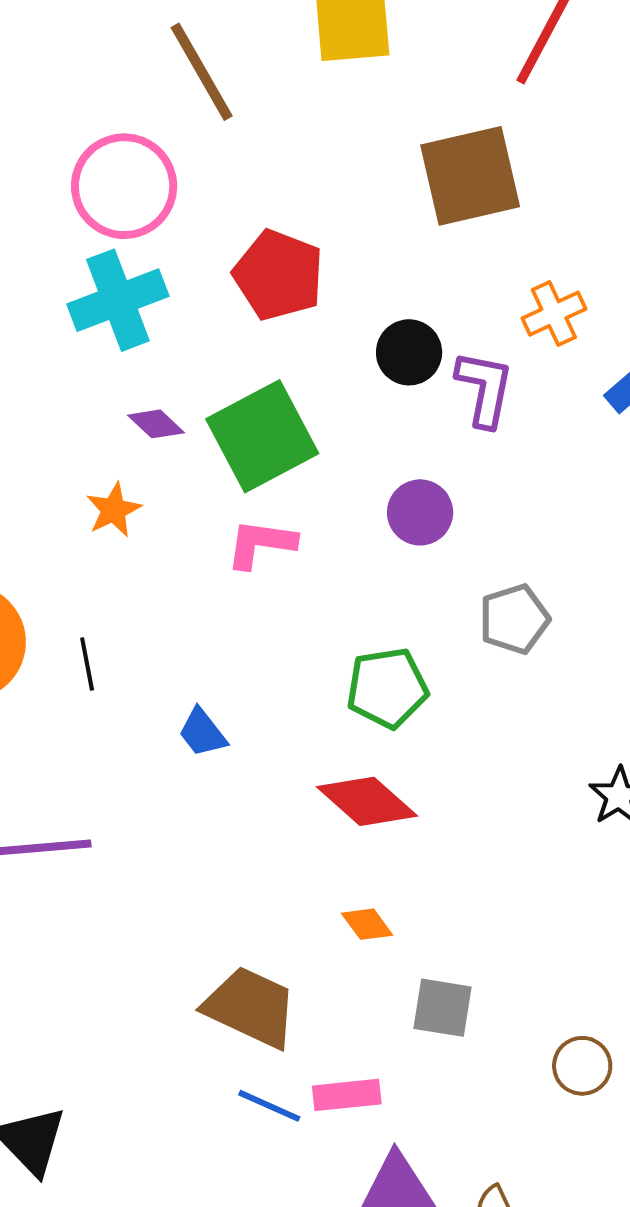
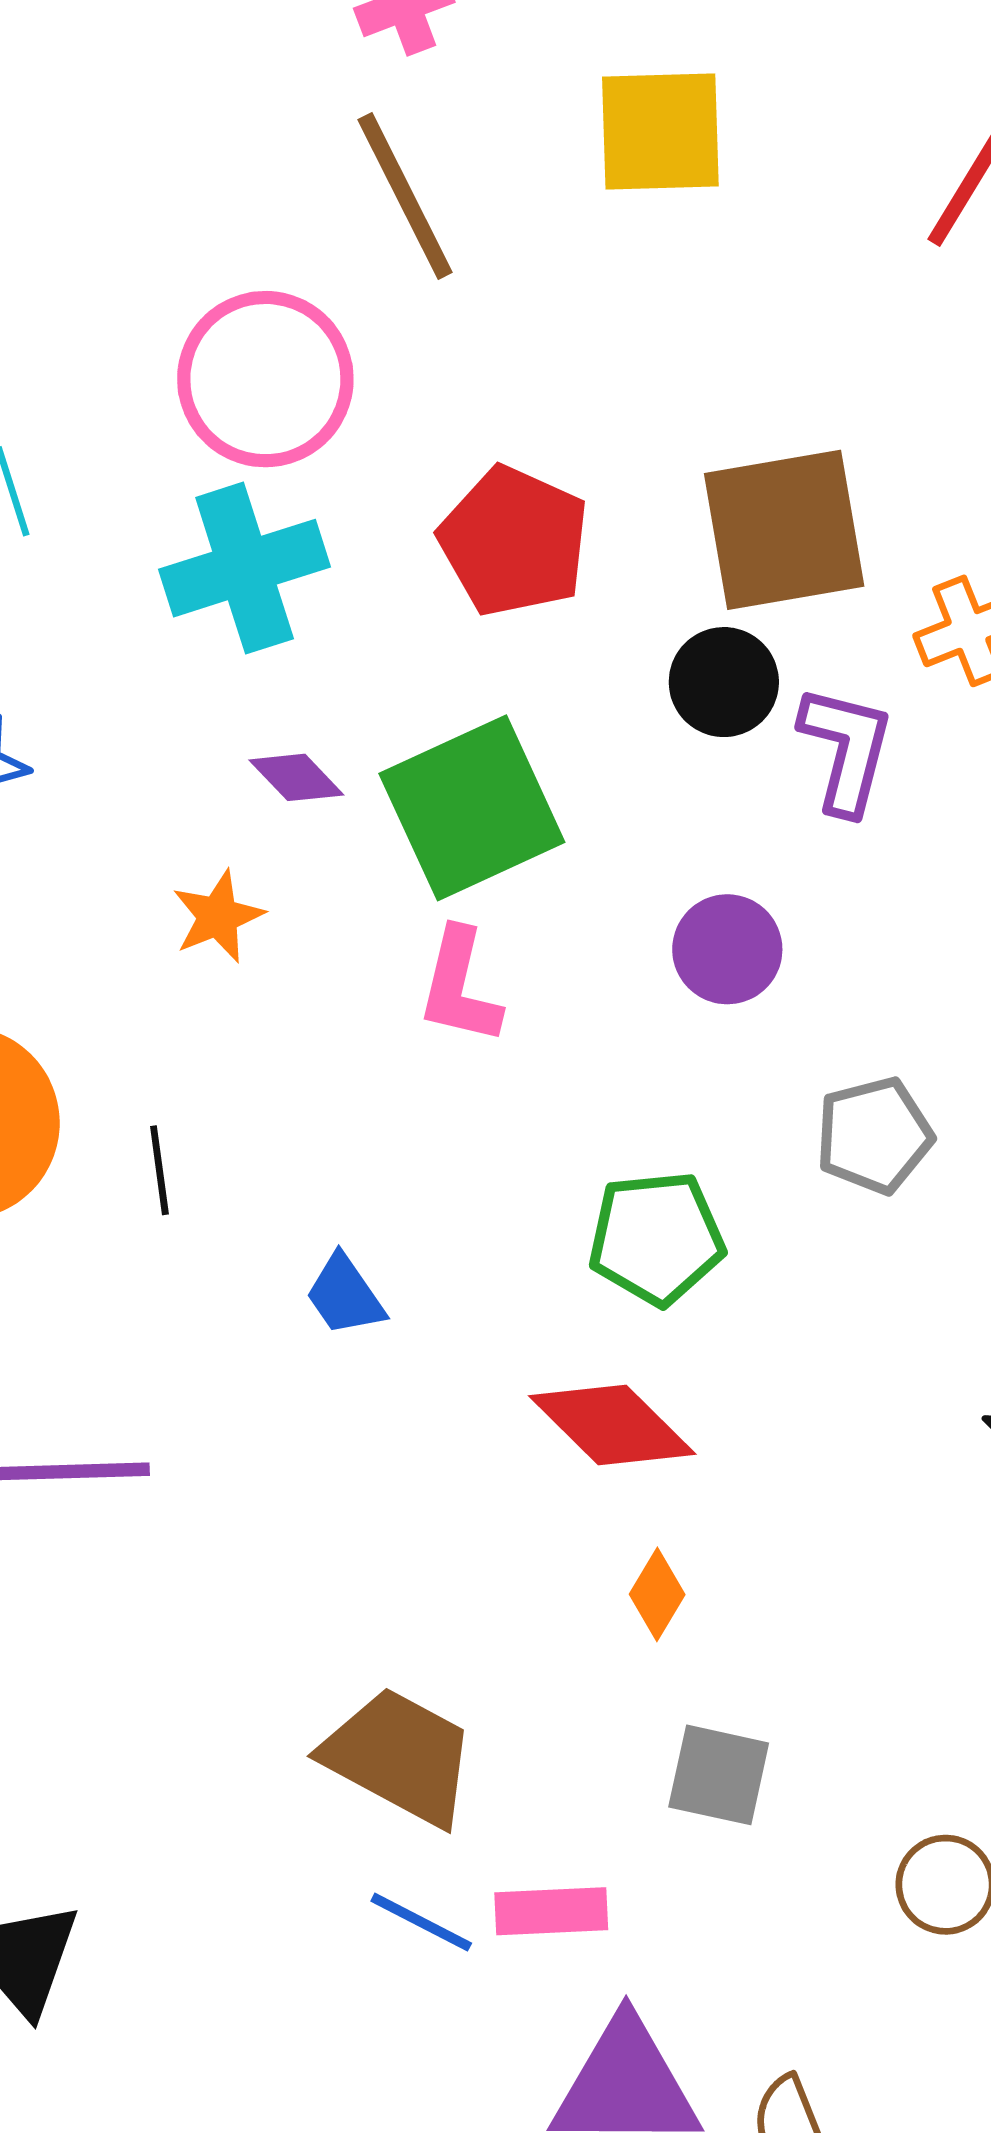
brown square: (470, 176) -> (784, 530), moved
pink L-shape: (261, 544) -> (460, 986), turned -88
orange diamond: (367, 924) -> (657, 1594), moved, turned 64

